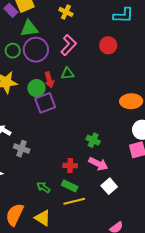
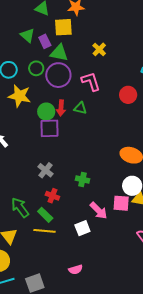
purple rectangle: (11, 10) -> (45, 41), moved
pink L-shape: (69, 45) -> (91, 82), turned -80
green cross: (93, 140) -> (83, 179), turned -32
gray cross: (22, 149) -> (46, 170), moved
pink arrow: (98, 164) -> (99, 211), moved
green arrow: (43, 187) -> (20, 208), size x1.5

